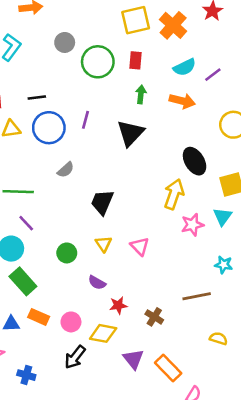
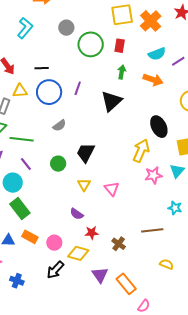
green circle: (67, 253) -> (58, 164), moved

